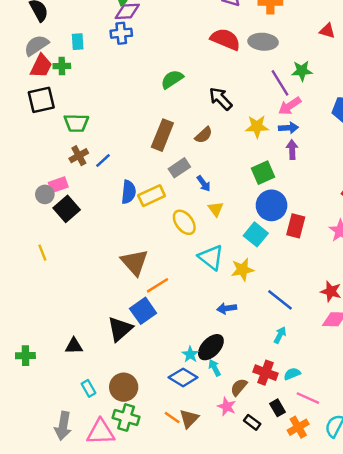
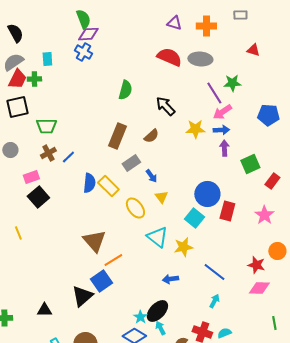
blue cross: (121, 33) -> (83, 52), turned 36
green semicircle: (172, 79) -> (125, 90), turned 138
green square: (263, 173) -> (250, 164), moved
gray circle: (45, 194) -> (10, 150), moved
yellow rectangle: (152, 196) -> (108, 186), turned 70

